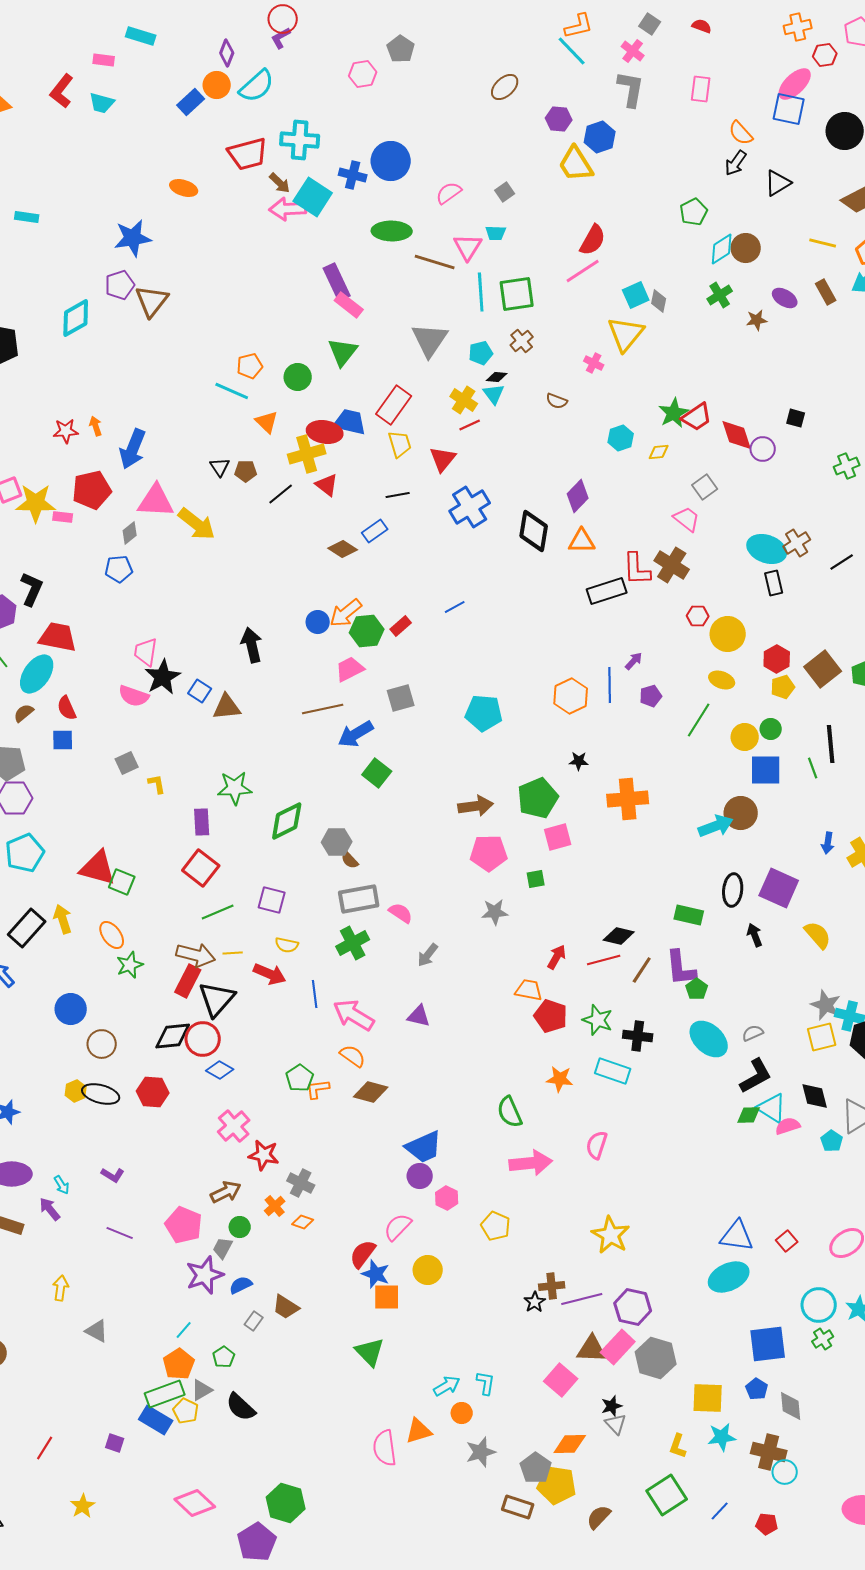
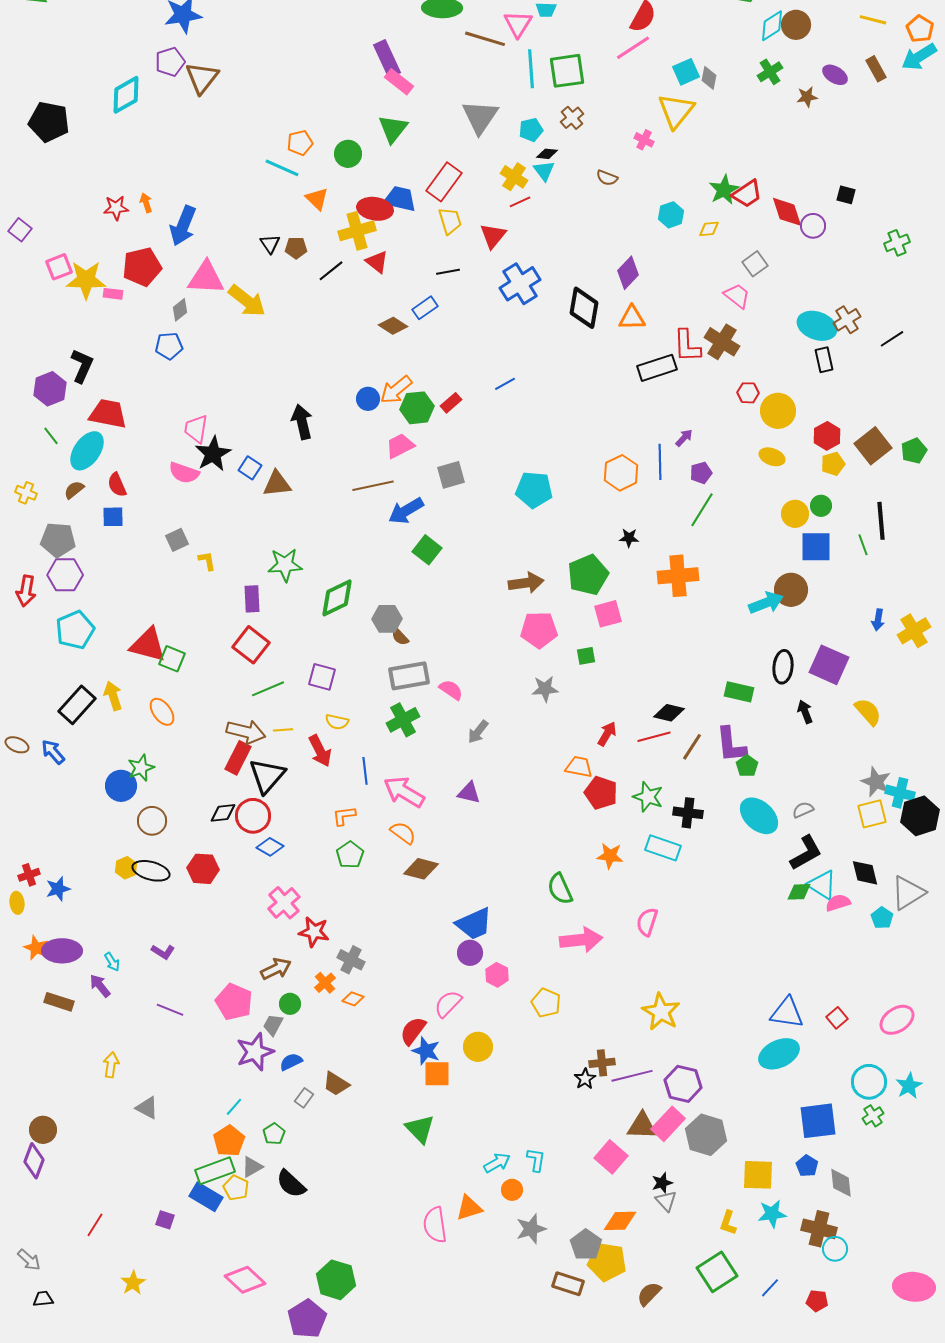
green line: (699, 720) -> (702, 510), moved
green star: (130, 965) -> (141, 768), moved
red arrow: (270, 974) -> (320, 751), turned 40
black diamond: (173, 1036) -> (223, 813), size x0.7
orange L-shape: (318, 1089) -> (344, 816), moved

